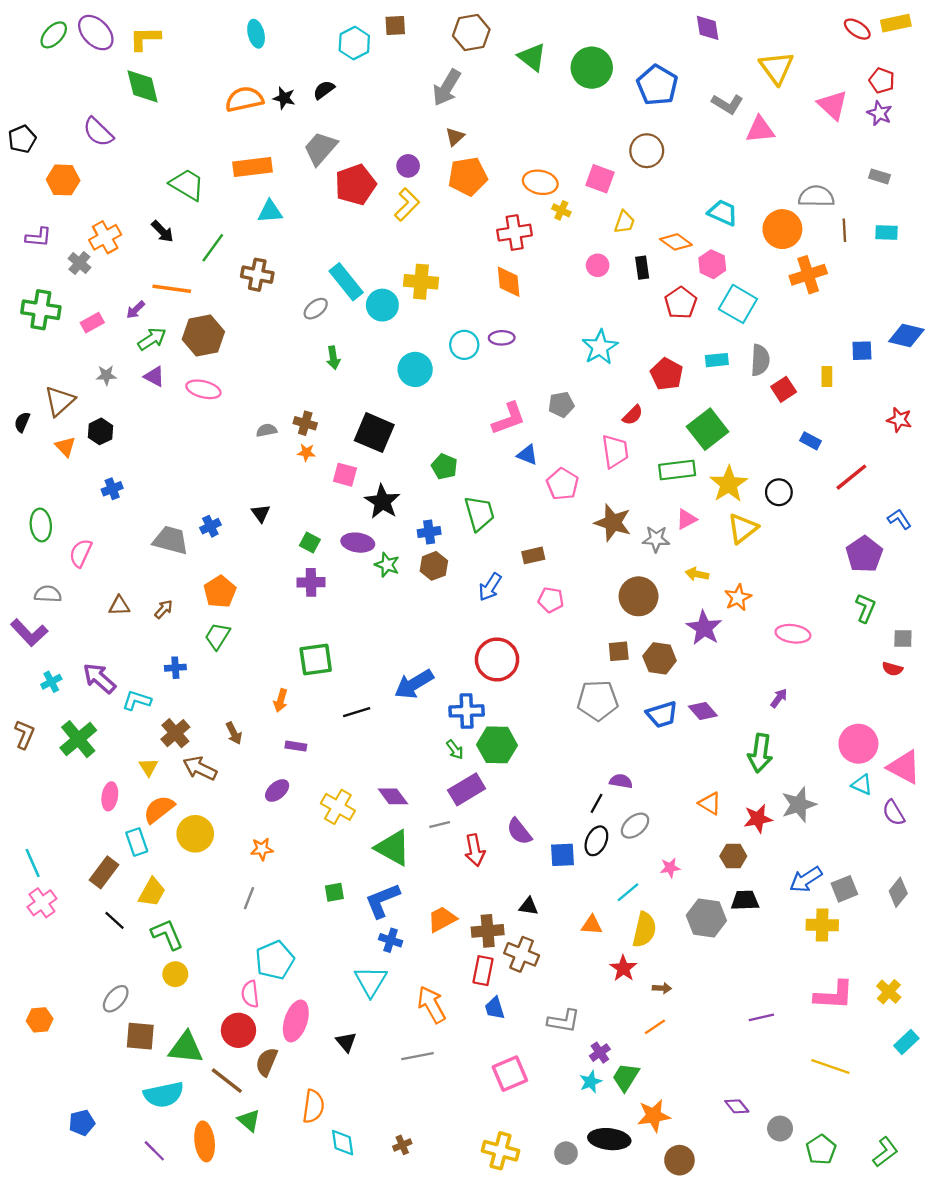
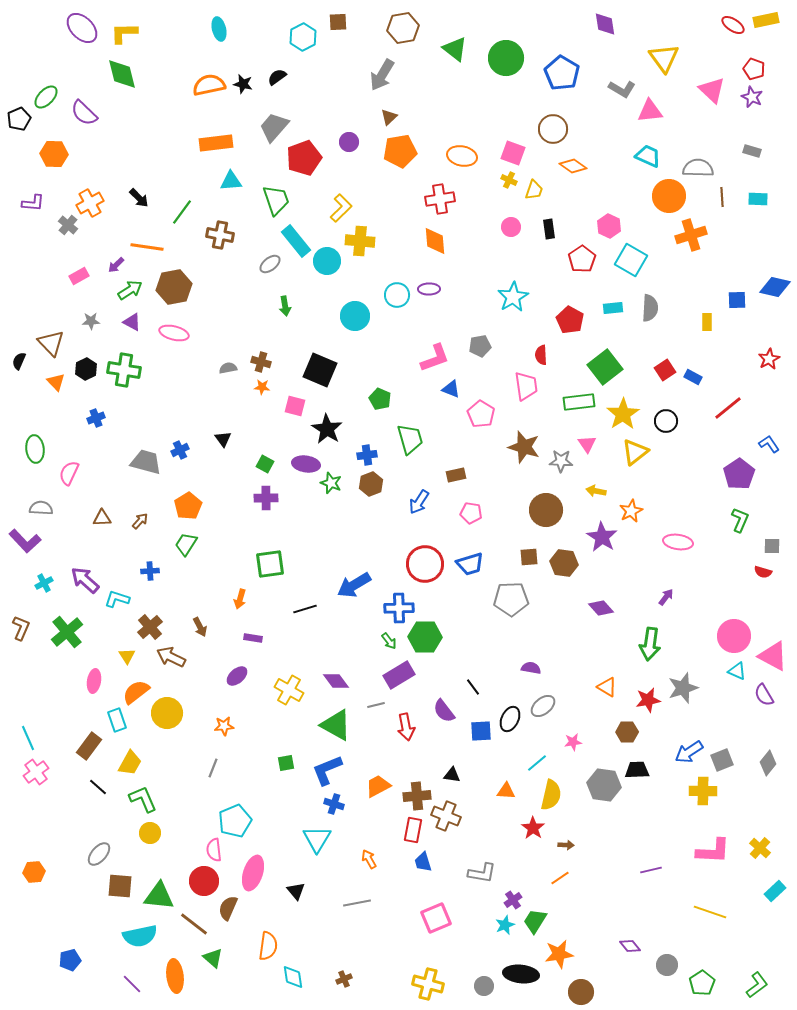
green ellipse: (54, 35) -> (46, 97), moved
green trapezoid: (187, 185) -> (276, 200), moved, turned 40
yellow L-shape: (407, 204) -> (341, 208), moved
yellow cross: (561, 210) -> (509, 180), moved
cyan trapezoid: (723, 213) -> (648, 156), moved
orange diamond: (676, 242) -> (573, 166), moved
green cross: (41, 310) -> (124, 370), moved
red square: (784, 389) -> (665, 370), moved
brown triangle: (60, 401) -> (51, 343), turned -32
red semicircle: (633, 415) -> (541, 355), turned 132
red star: (899, 420) -> (769, 359), turned 30
pink triangle: (686, 519) -> (587, 444), turned -36
blue trapezoid: (662, 714) -> (470, 564), moved
black line: (596, 803) -> (473, 687), moved, turned -66
orange arrow: (431, 1005) -> (369, 859), size x0.6

